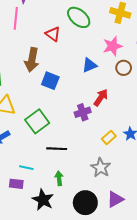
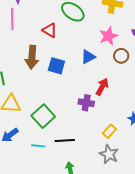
blue square: (50, 81) -> (56, 66), moved
purple cross: (83, 112) -> (86, 103), turned 35
yellow rectangle: (109, 138) -> (109, 131), moved
cyan line: (26, 168) -> (38, 146), moved

